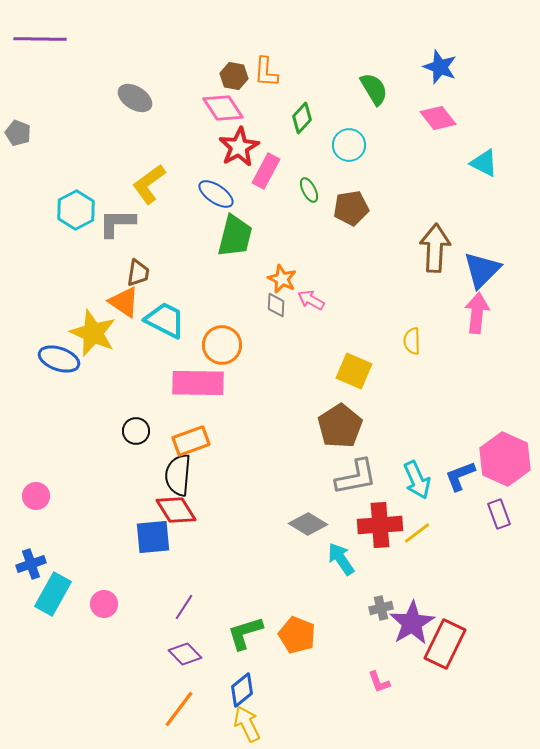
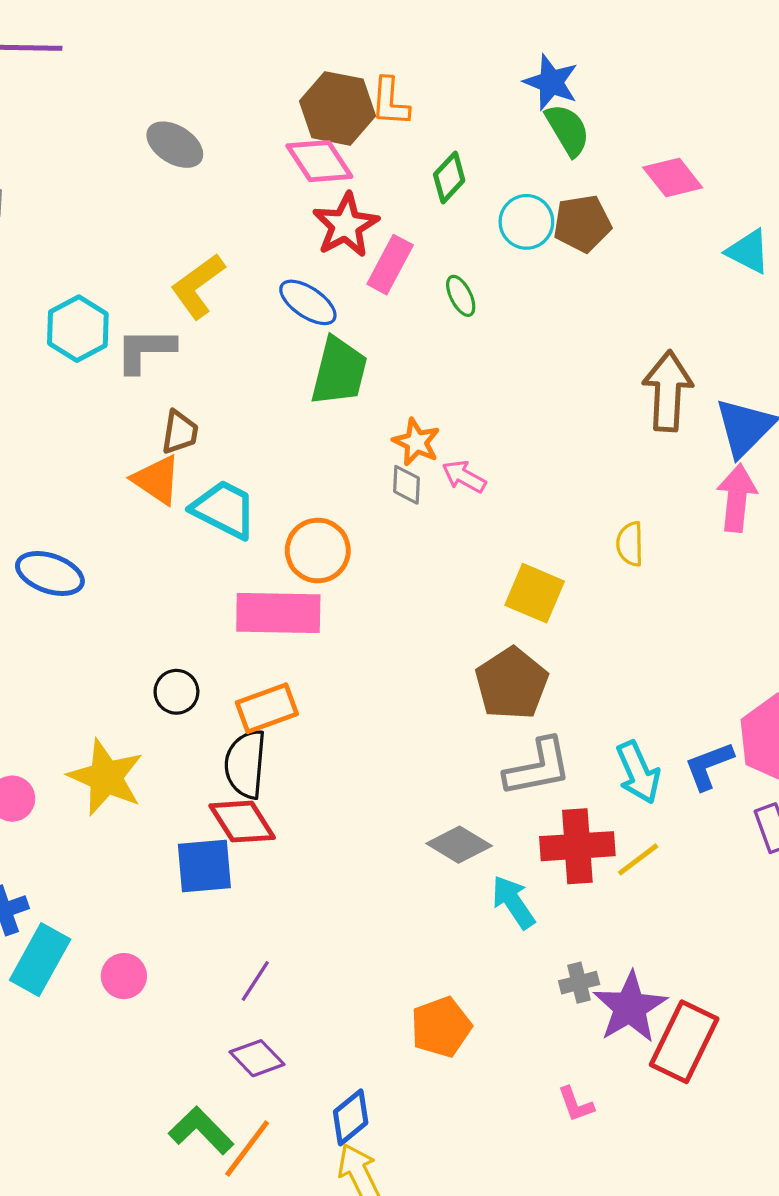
blue star: (440, 67) -> (551, 82), moved
brown hexagon: (234, 76) -> (337, 108), size x1.6
brown pentagon: (351, 208) -> (582, 224), moved
yellow star: (93, 333) -> (106, 777), moved
green L-shape: (245, 633) -> (201, 1130), moved, turned 63
orange pentagon: (297, 635) -> (441, 1027), turned 30

